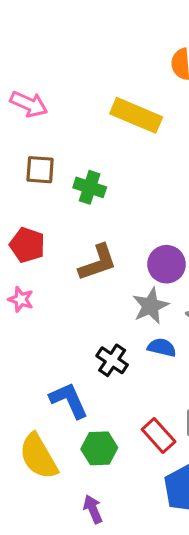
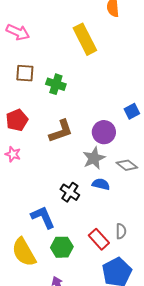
yellow rectangle: (136, 115) -> (85, 39), turned 40
red pentagon: (27, 245) -> (17, 120), turned 30

